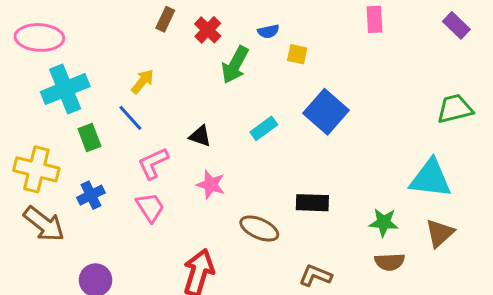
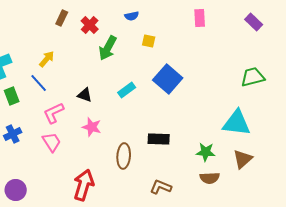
blue semicircle: (268, 31) -> (132, 16), moved
brown ellipse: (259, 229) -> (124, 156), turned 70

